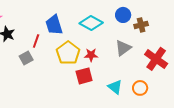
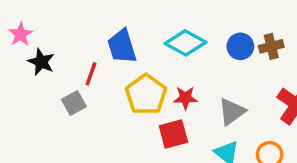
blue circle: (123, 15) -> (240, 46), moved
gray triangle: (123, 48) -> (232, 112), moved

